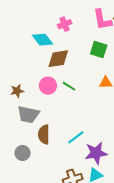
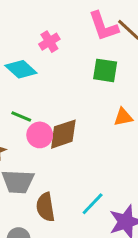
brown diamond: (58, 59) -> (63, 134), moved
green line: (69, 86) -> (21, 116), moved

